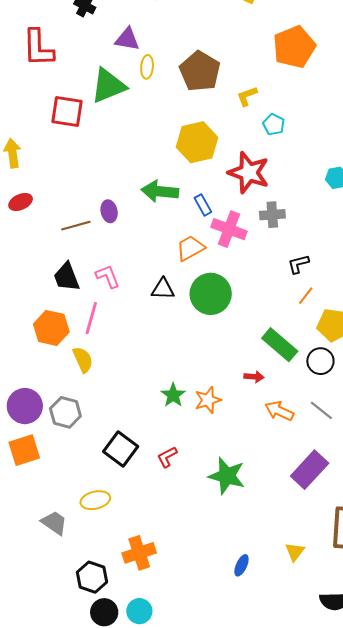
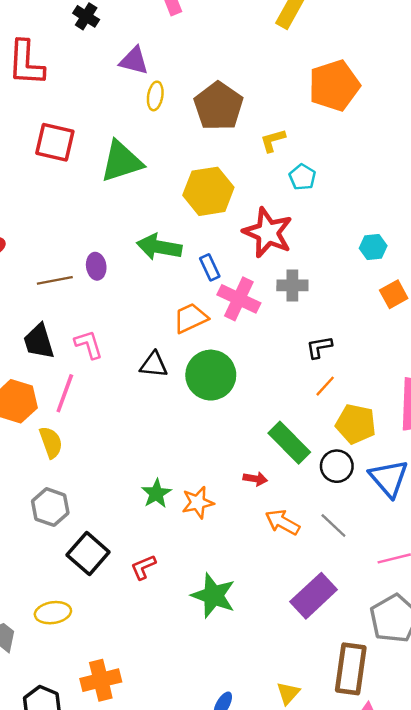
green triangle: (108, 86) -> (122, 161), moved
gray hexagon: (65, 412) -> (50, 507), moved

